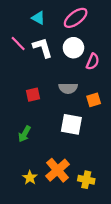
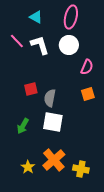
pink ellipse: (76, 18) -> (71, 17), turned -40
pink semicircle: (93, 62) -> (87, 67), moved
gray semicircle: (68, 88) -> (50, 98), moved, turned 102
white square: (71, 124) -> (53, 122), moved

